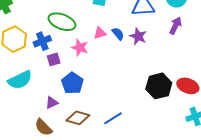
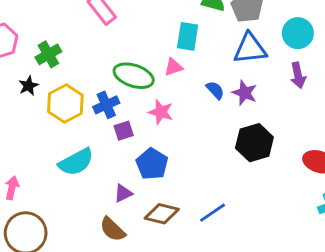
purple arrow: (176, 26) -> (298, 75), turned 144
pink triangle: (100, 33) -> (173, 67), moved
black hexagon: (159, 86) -> (254, 143), moved

